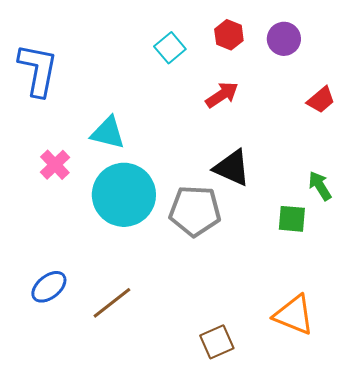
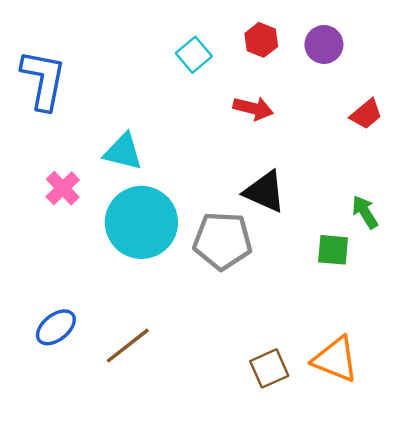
red arrow: (222, 95) -> (253, 108), turned 48
brown square: (217, 342) -> (269, 368), moved

